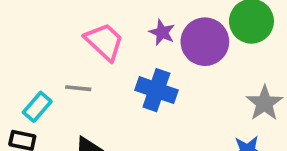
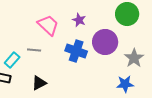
purple circle: (205, 42) -> (105, 42), moved

